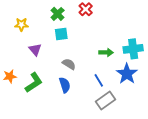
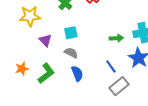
yellow star: (21, 24) -> (30, 16), size x1.5
cyan square: (61, 34) -> (71, 33), moved
gray semicircle: (69, 64) -> (71, 53), moved

